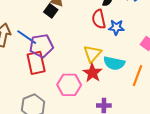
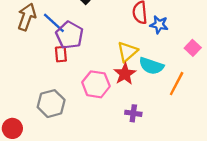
purple pentagon: (41, 46) -> (70, 35), turned 30
red rectangle: (36, 63) -> (61, 54), size x0.6

